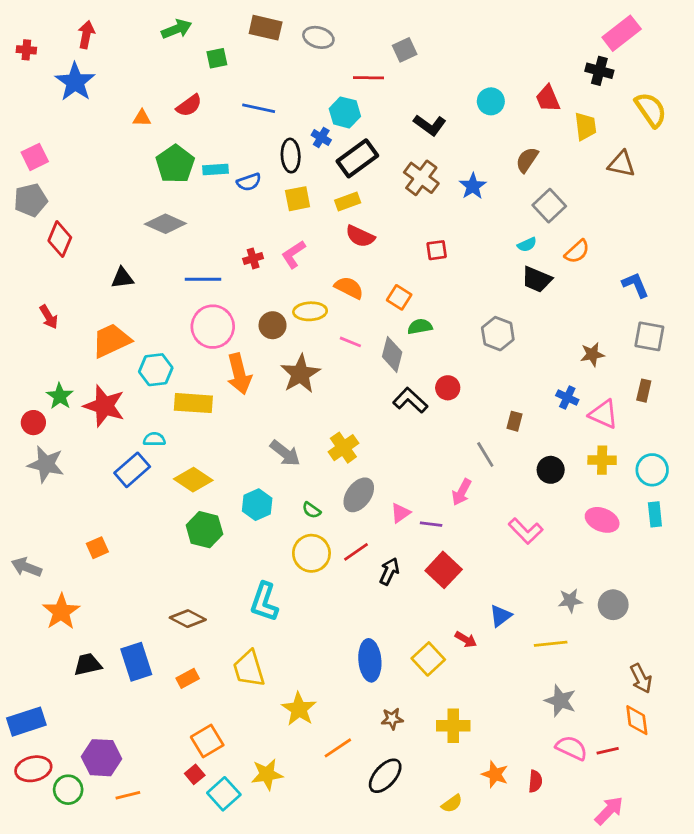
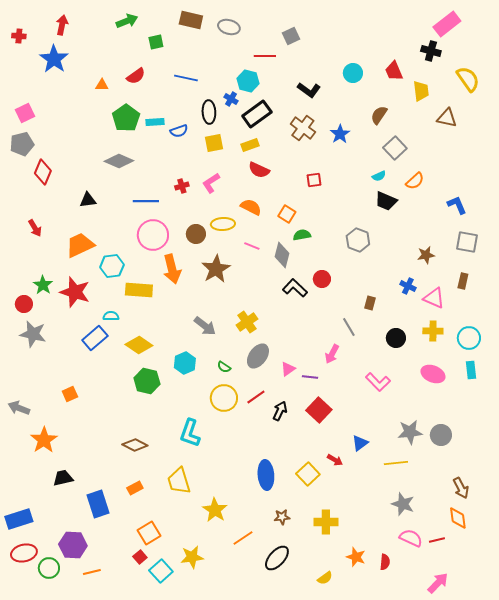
gray star: (570, 601) -> (410, 432), size x1.4
blue rectangle: (136, 662) -> (98, 504), moved

